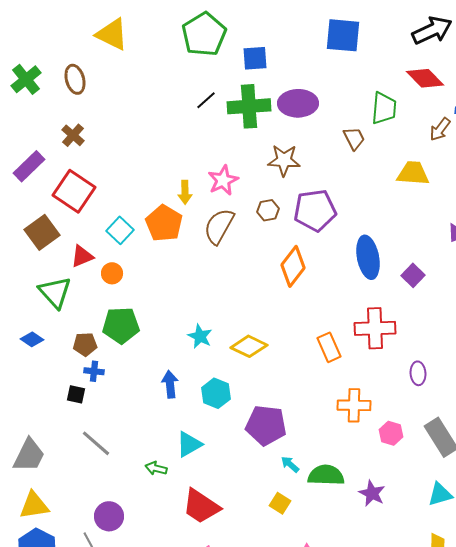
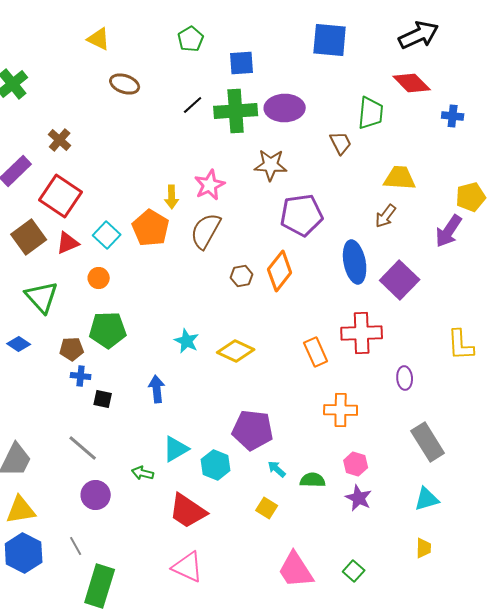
yellow triangle: (112, 34) -> (99, 39), size x0.7
green pentagon: (204, 34) -> (191, 39), size x0.6
brown ellipse: (75, 79) -> (125, 84), moved, turned -56
brown arrow: (440, 129) -> (386, 216), moved
brown hexagon: (268, 210) -> (242, 276), moved
red triangle: (82, 256) -> (68, 243), moved
purple square: (413, 275) -> (400, 280), size x1.6
cyan hexagon: (216, 393) -> (216, 465), moved
black square: (76, 394) -> (103, 399), moved
pink hexagon: (391, 433) -> (356, 464), moved
green semicircle: (326, 475) -> (313, 480), size x0.7
purple circle: (109, 516) -> (96, 495), moved

